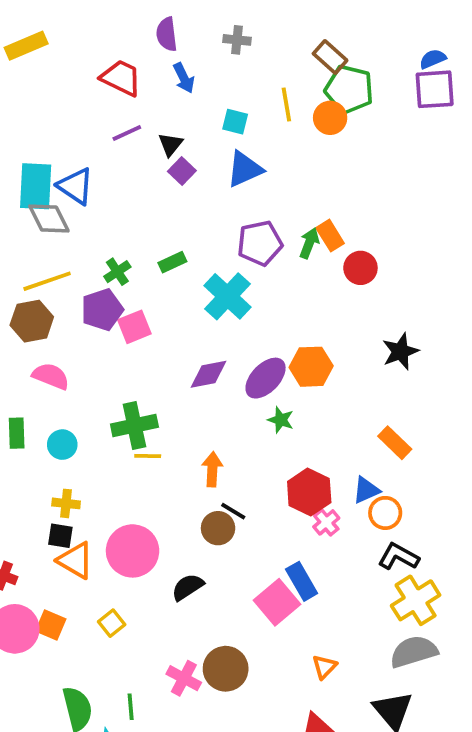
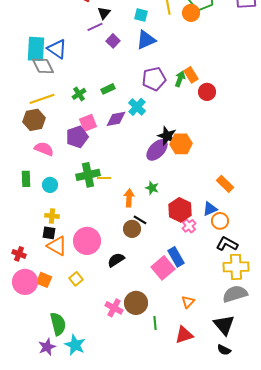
purple line: (127, 133) -> (95, 27), moved
black triangle: (171, 144) -> (104, 13), moved
cyan cross: (228, 296) -> (137, 107), size x0.7
purple pentagon: (102, 310) -> (77, 137), moved
black star: (400, 351) -> (167, 136), moved, turned -30
purple diamond: (209, 374) -> (116, 119), moved
green star: (281, 420) -> (152, 188), moved
yellow line: (148, 456) -> (104, 178), moved
yellow cross: (416, 600) -> (236, 267), turned 30
green line: (131, 707) -> (155, 323), moved

